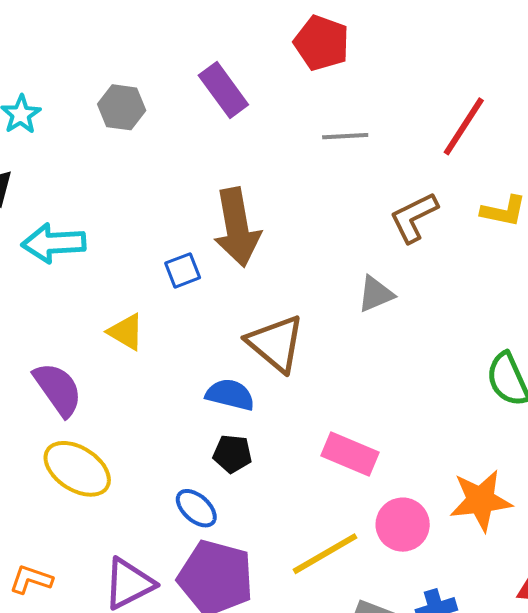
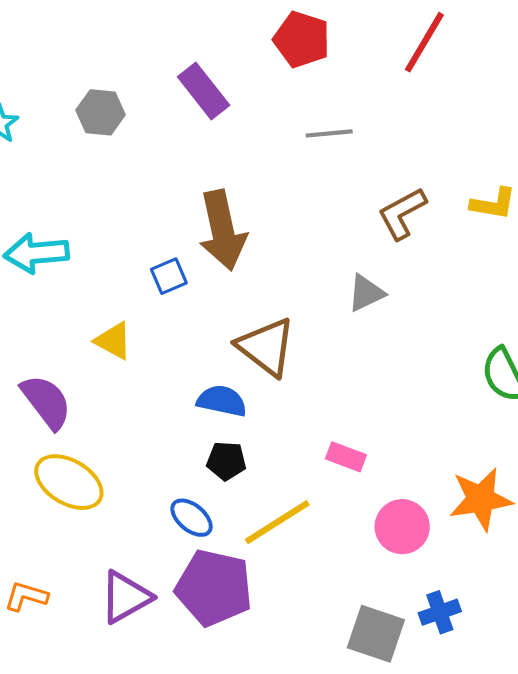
red line: (464, 126) -> (424, 42), moved
pink rectangle: (350, 454) -> (346, 457), size x0.7
yellow line: (325, 554) -> (277, 522), moved

